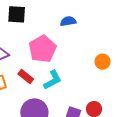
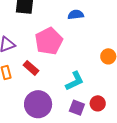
cyan L-shape: (53, 80) -> (75, 81), moved

